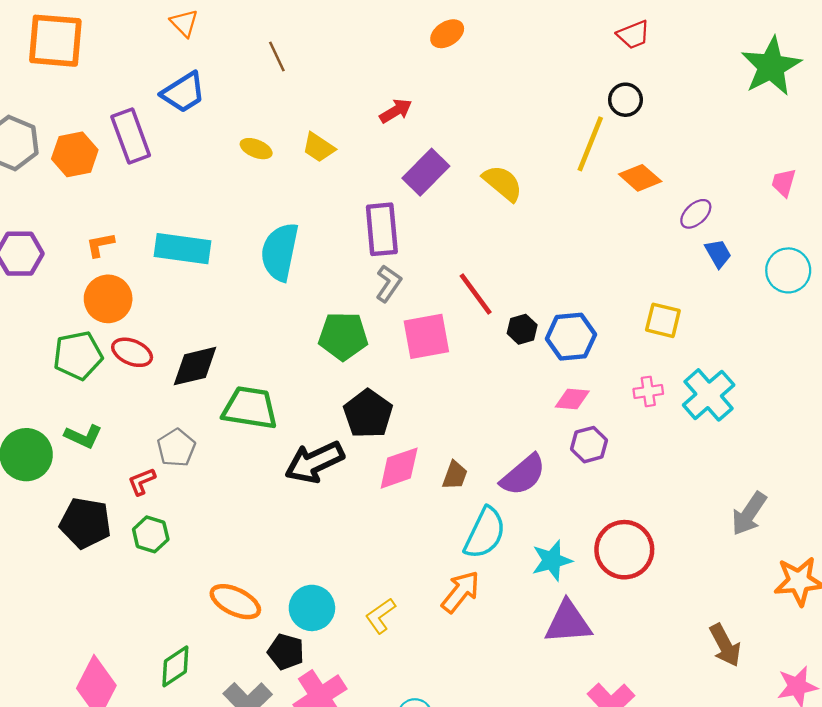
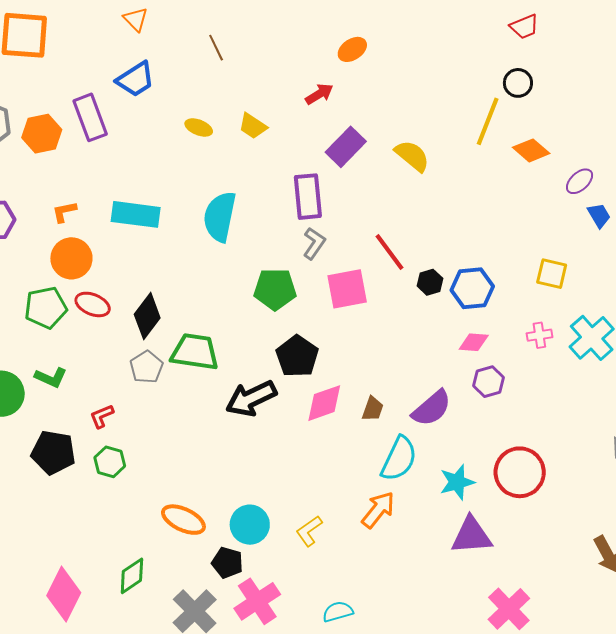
orange ellipse: (447, 34) -> (352, 49), moved
black diamond: (195, 366) -> (147, 316), turned -39
gray pentagon: (176, 448) -> (146, 367), moved

